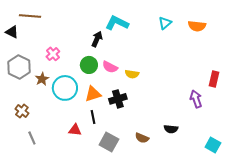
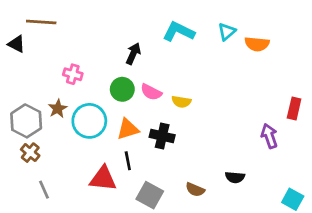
cyan L-shape: (117, 23) -> (179, 32), moved
orange semicircle: (197, 26) -> (257, 44), moved
pink cross: (53, 54) -> (73, 74), turned -32
gray hexagon: (19, 67) -> (26, 121), moved
black cross: (118, 99) -> (162, 136), turned 30
red triangle: (75, 130) -> (103, 179), size x1.5

